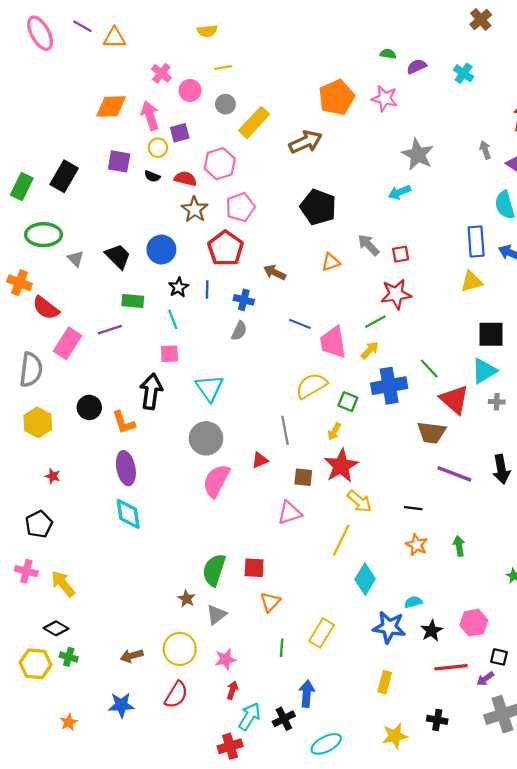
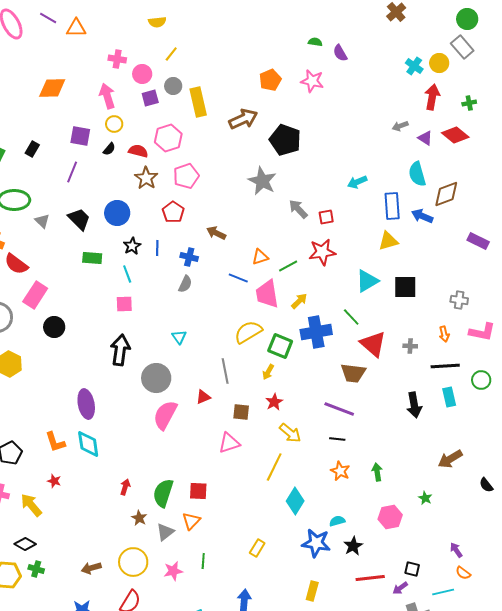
purple semicircle: (417, 66) -> (340, 53), turned -96
yellow line: (223, 68) -> (171, 54), turned -42
pink cross: (161, 73) -> (117, 59), turned -30
cyan cross: (464, 73) -> (414, 66), moved
orange pentagon: (336, 97) -> (270, 80), size x0.7
orange diamond: (111, 106) -> (52, 88), moved
yellow rectangle: (254, 122) -> (198, 102), turned -56
purple square: (180, 133) -> (150, 98), moved
gray arrow: (485, 150) -> (400, 126), turned -91
gray star: (418, 155) -> (262, 181), moved
black rectangle: (64, 176) -> (32, 149), size x0.6
black semicircle: (152, 176) -> (109, 149), turned -72
cyan arrow: (399, 192) -> (357, 182), moved
black pentagon: (318, 207) -> (285, 140), moved
red pentagon: (225, 248) -> (173, 212), size x0.7
orange triangle: (331, 262) -> (260, 257), moved
green line: (375, 322) -> (288, 266), moved
purple line: (110, 330) -> (72, 172), moved, turned -50
cyan triangle: (484, 371) -> (367, 281), moved
cyan triangle: (209, 388) -> (179, 337), moved, size x0.6
black arrow: (151, 391) -> (120, 350), moved
green square: (348, 402) -> (280, 346), size x1.4
black circle: (89, 407) -> (54, 327), moved
orange L-shape: (124, 422) -> (55, 442), moved
red star: (341, 466) -> (274, 402), size x0.6
purple line: (454, 474) -> (339, 409), moved
red star: (53, 476) -> (54, 481), moved
orange triangle: (270, 602) -> (191, 521), moved
pink hexagon: (474, 623) -> (390, 517), moved
yellow rectangle: (322, 633) -> (257, 548), size x0.7
green line: (282, 648) -> (203, 561), moved
red arrow: (232, 690) -> (125, 487), moved

